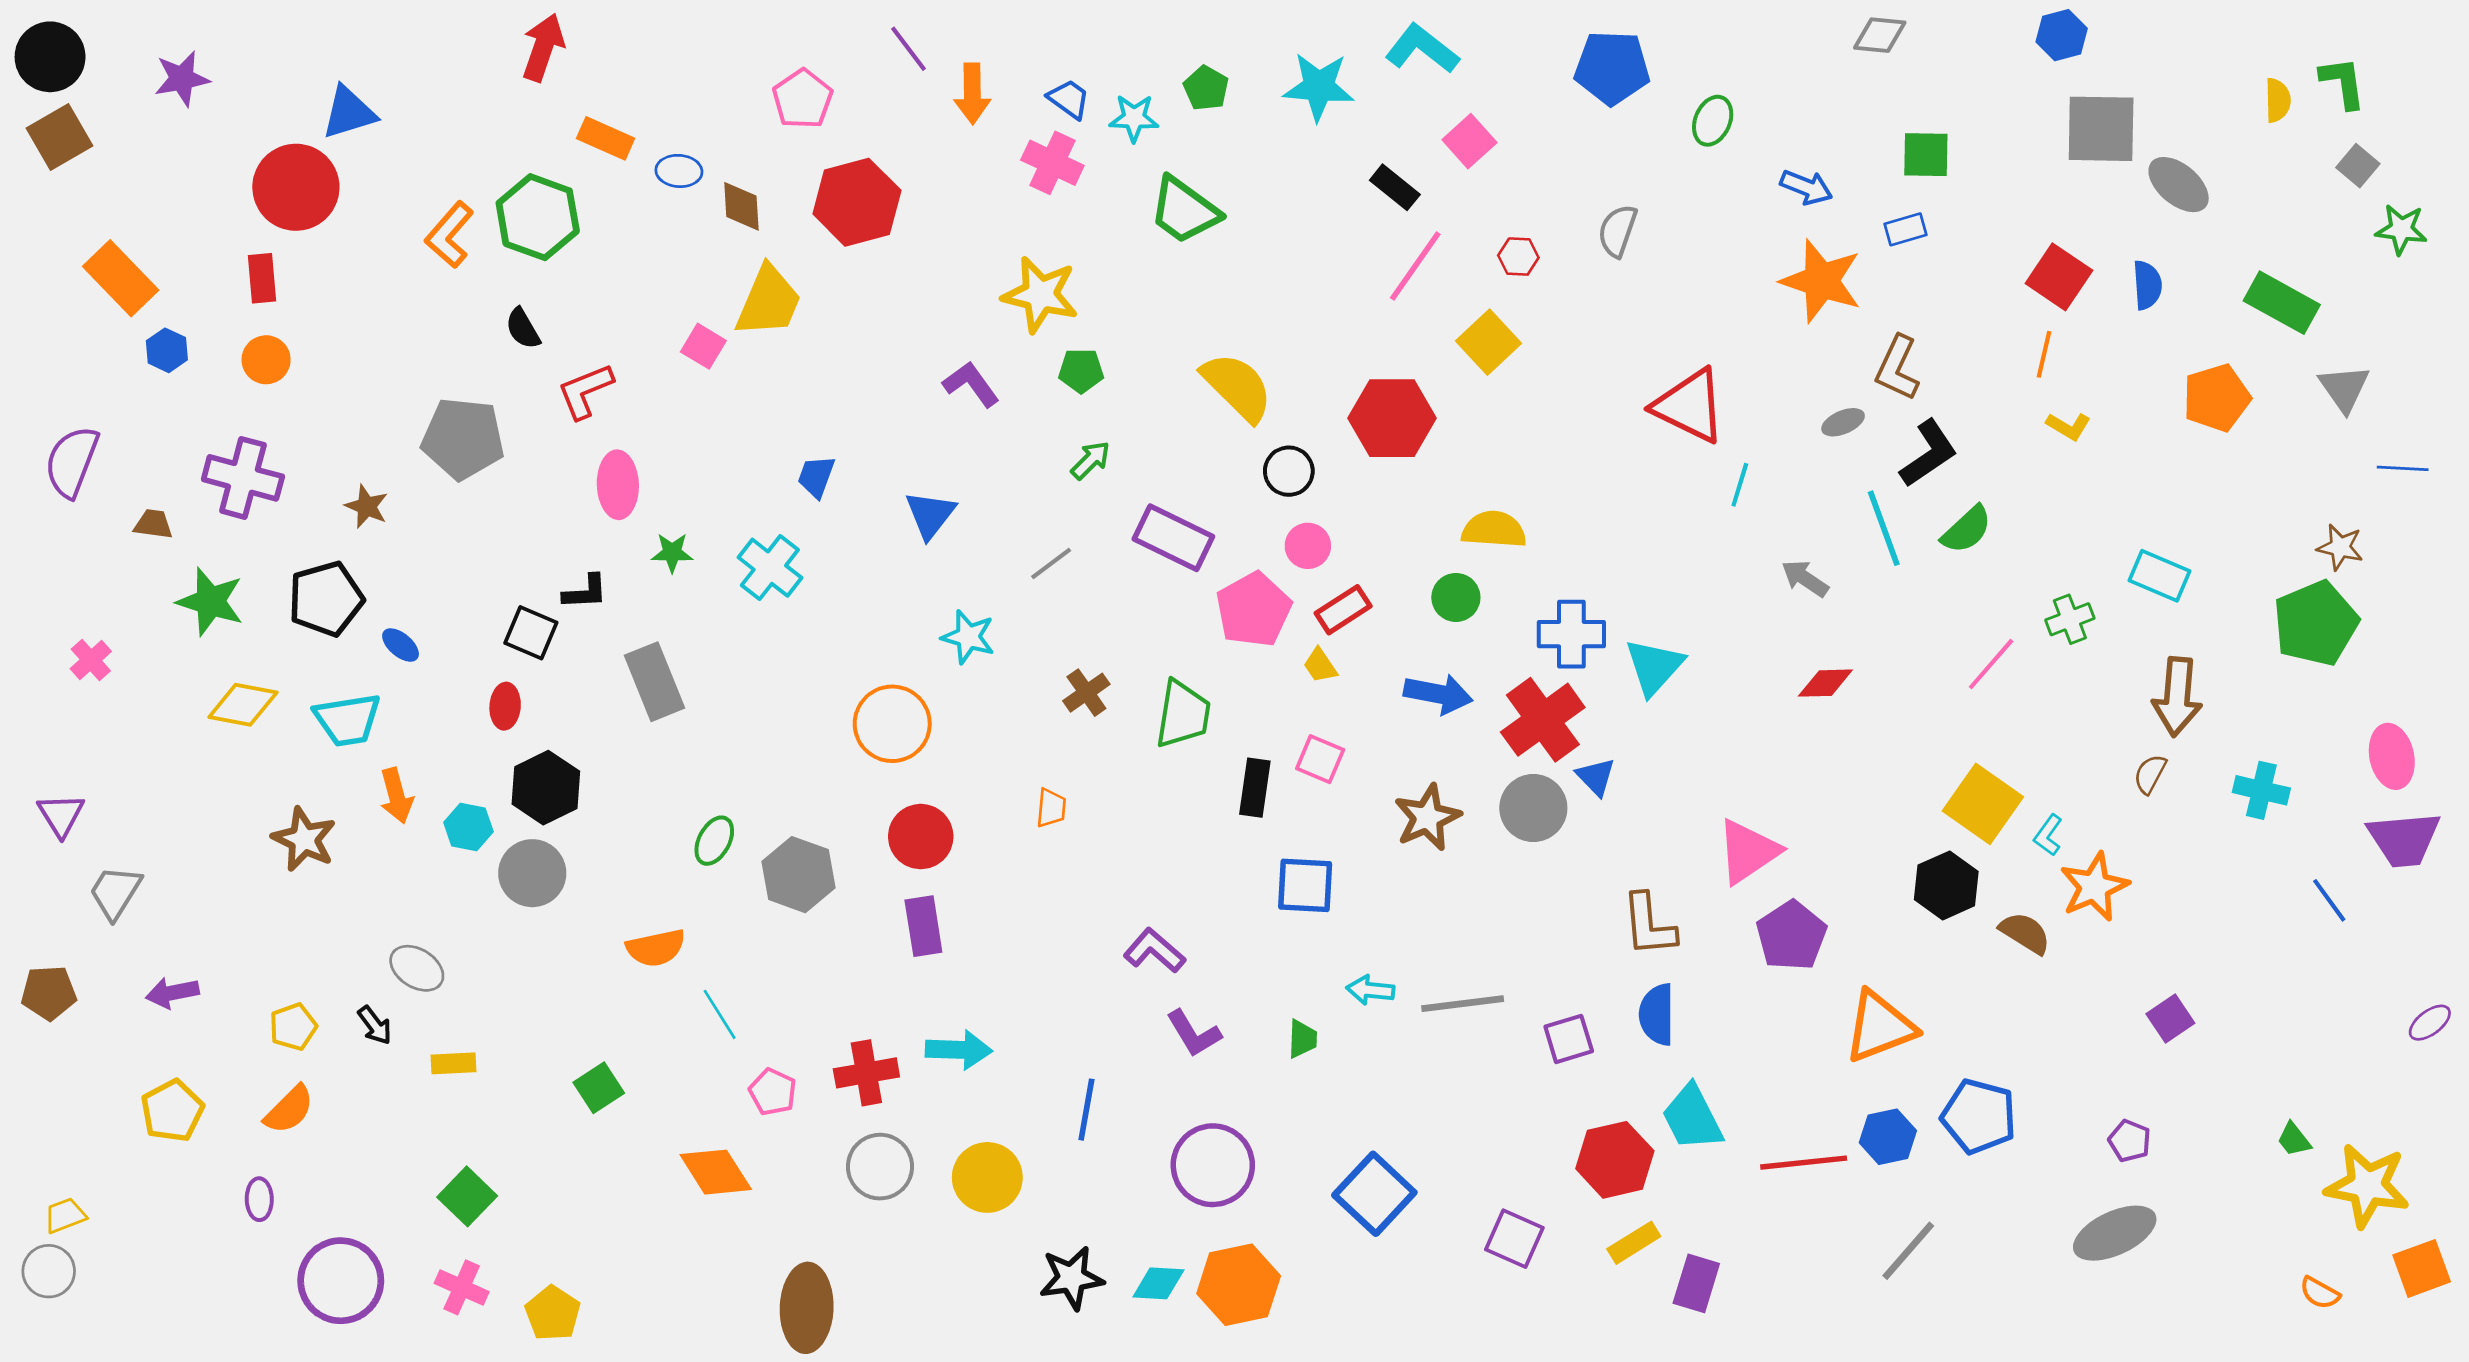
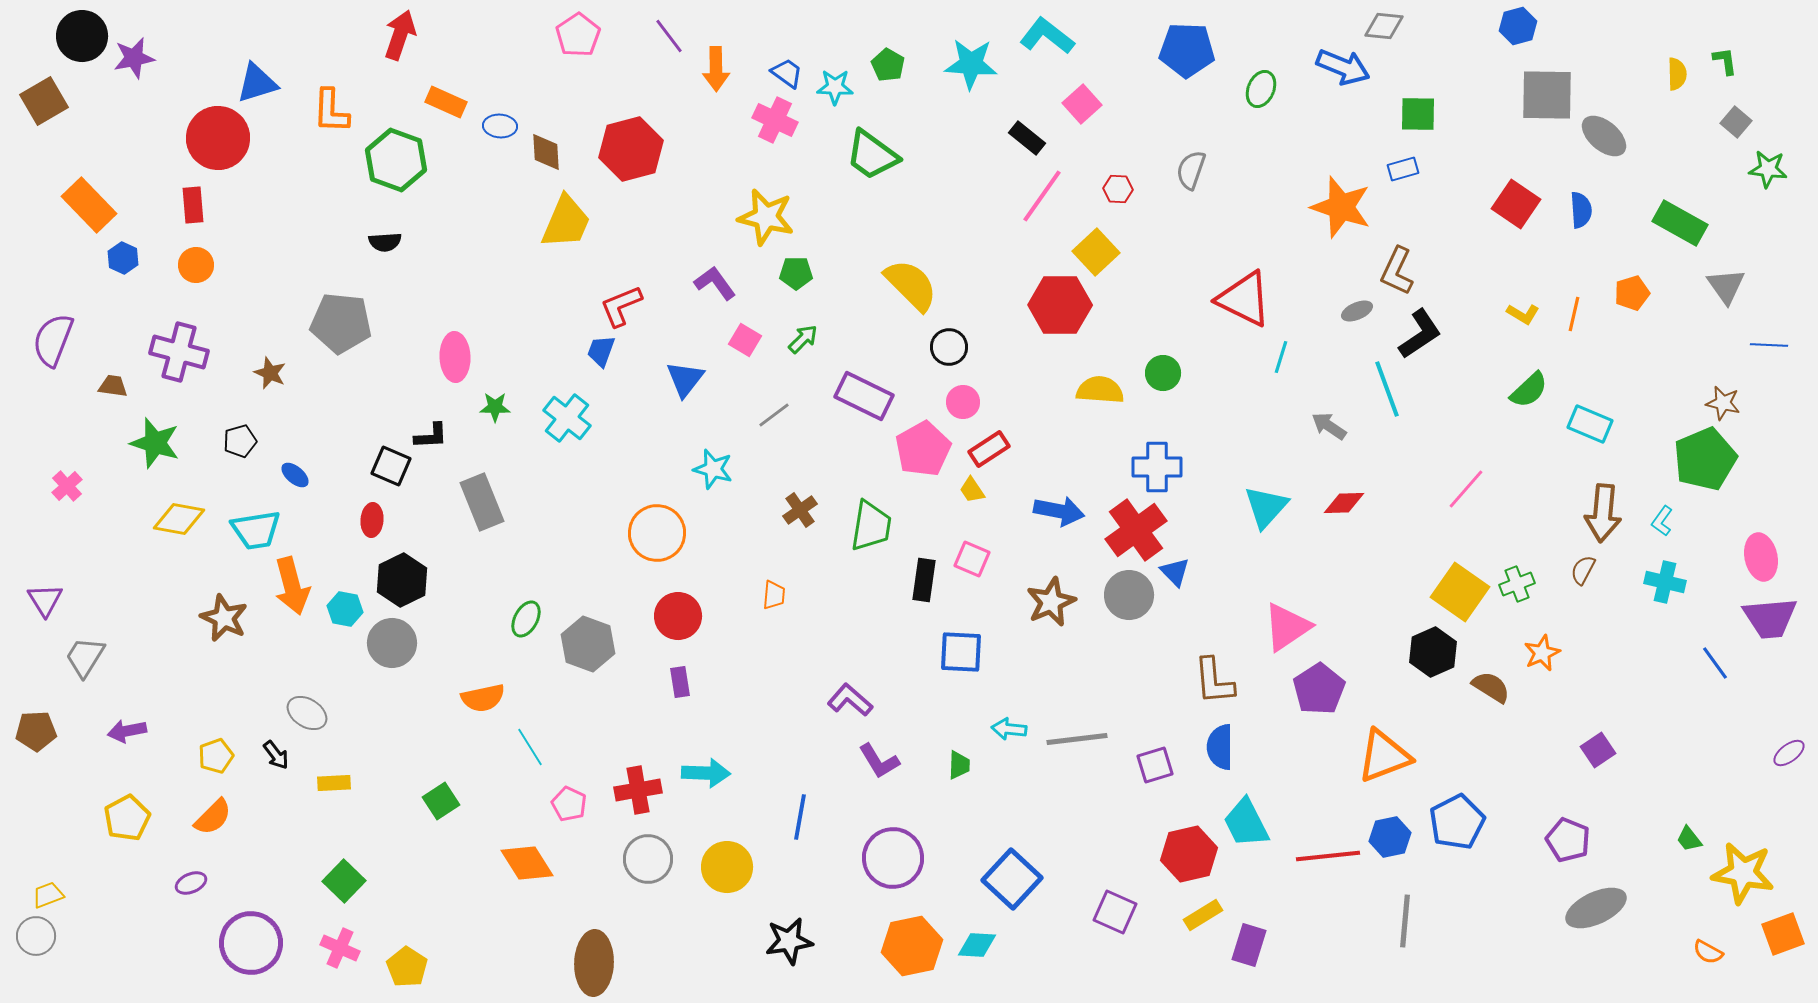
black circle: (50, 57) -> (82, 36), moved
green L-shape: (2343, 83) -> (1725, 61), size x0.7
pink pentagon: (803, 99) -> (578, 35), moved
blue arrow: (1806, 187) -> (1343, 67), moved, size x1.4
orange L-shape: (449, 235) -> (331, 111), moved, turned -39
black semicircle: (523, 329) -> (385, 242), turned -64
pink square: (703, 346) -> (745, 340), moved
orange line: (2044, 354) -> (1574, 314), moved
red L-shape: (585, 391) -> (621, 306), moved
orange pentagon: (2217, 398) -> (1632, 293), size x0.7
red hexagon: (1392, 418) -> (1060, 305), moved
green semicircle: (1967, 530) -> (1529, 390), moved
green circle: (1456, 597) -> (1163, 373), moved
black pentagon: (326, 599) -> (240, 441), size x0.6
green cross: (2070, 619) -> (1517, 584), moved
cyan triangle: (1654, 667) -> (1266, 507), moved
orange arrow: (396, 796) -> (292, 586), size x1.4
cyan L-shape: (2048, 835) -> (1662, 521), moved
orange star: (2094, 887) -> (1542, 653), size x0.7
purple rectangle: (923, 926) -> (680, 682), size x0.7
blue pentagon: (1979, 1116) -> (1457, 822), turned 30
purple pentagon: (2130, 1141) -> (1568, 840), size x1.4
purple ellipse: (259, 1199) -> (191, 883), turned 68
gray ellipse: (2115, 1233) -> (1596, 908), moved
gray line: (1908, 1251) -> (1405, 921), turned -36
cyan diamond: (1158, 1283) -> (977, 945), moved

